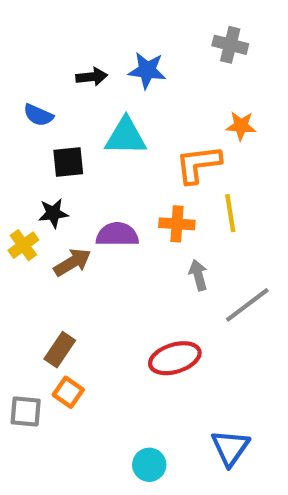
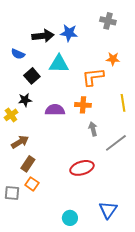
black arrow: (92, 77) -> (43, 36), size x1.5
black square: (68, 162) -> (32, 76), turned -35
yellow line: (230, 213) -> (123, 103), moved
brown arrow: (72, 262) -> (20, 142), moved

